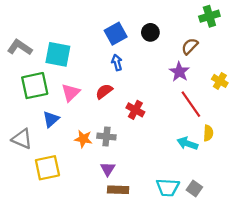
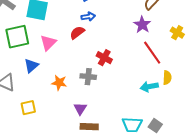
blue arrow: (117, 62) -> (88, 17), turned 96
red semicircle: (104, 91) -> (77, 33), moved
gray cross: (106, 137) -> (88, 77), moved
cyan arrow: (187, 143) -> (149, 87), turned -30
yellow square: (47, 168) -> (28, 108), size x0.7

